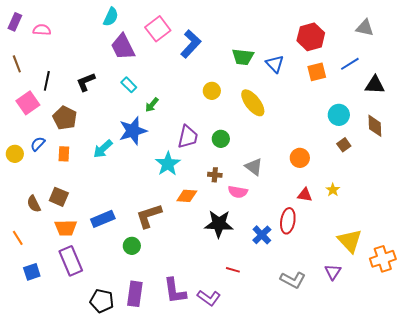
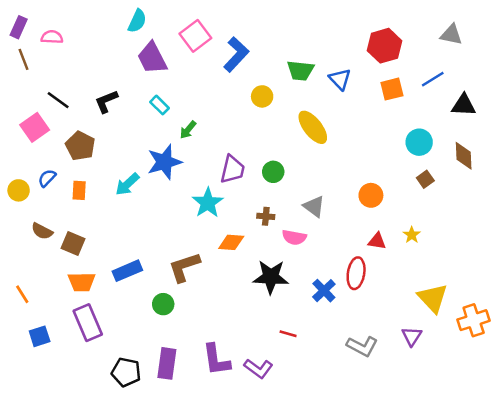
brown line: (17, 64) -> (23, 59), moved
black line: (47, 81) -> (58, 100), turned -66
yellow circle: (212, 91) -> (262, 96), moved
brown semicircle: (34, 204) -> (42, 231), moved, turned -36

